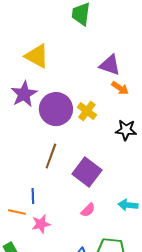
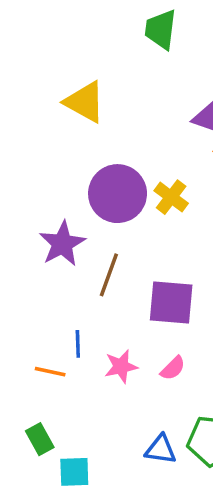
purple star: (24, 94) -> (62, 244), moved
purple square: (87, 172) -> (171, 303), turned -32
pink star: (41, 224) -> (121, 366), moved

